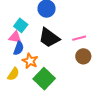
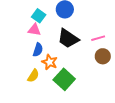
cyan square: (21, 25) -> (39, 16), moved
pink triangle: (15, 37) -> (34, 30), moved

